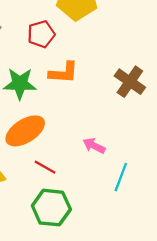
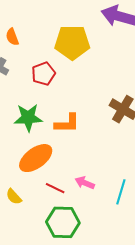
orange L-shape: (63, 73) -> (67, 123), moved
pink arrow: (94, 146) -> (85, 183), moved

